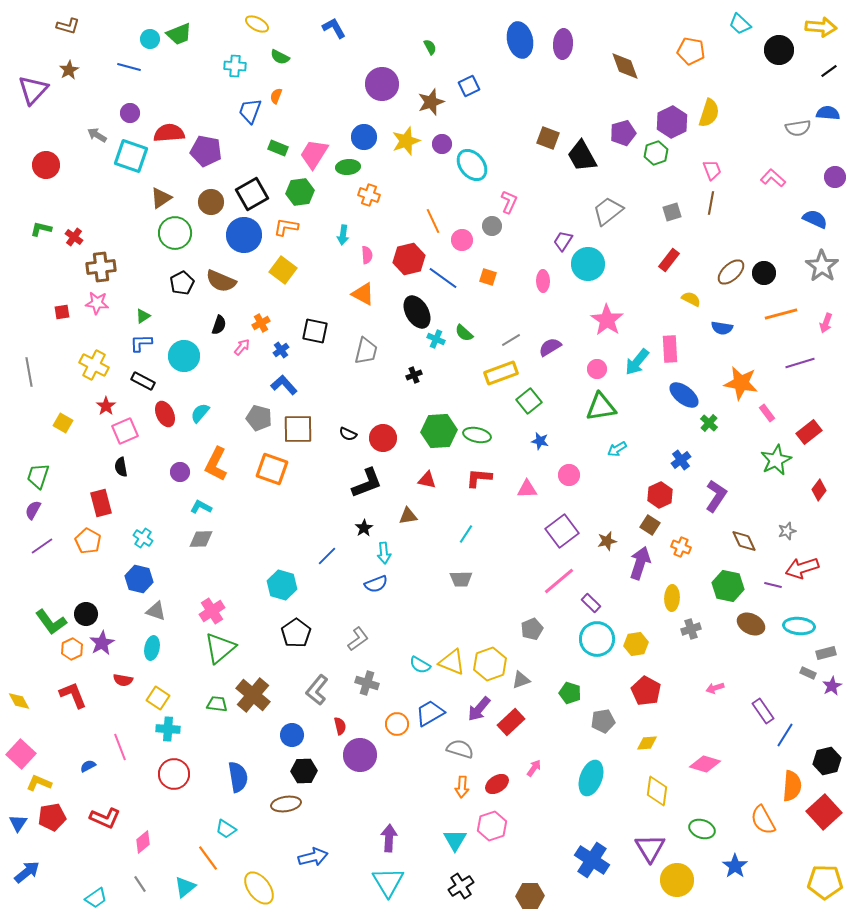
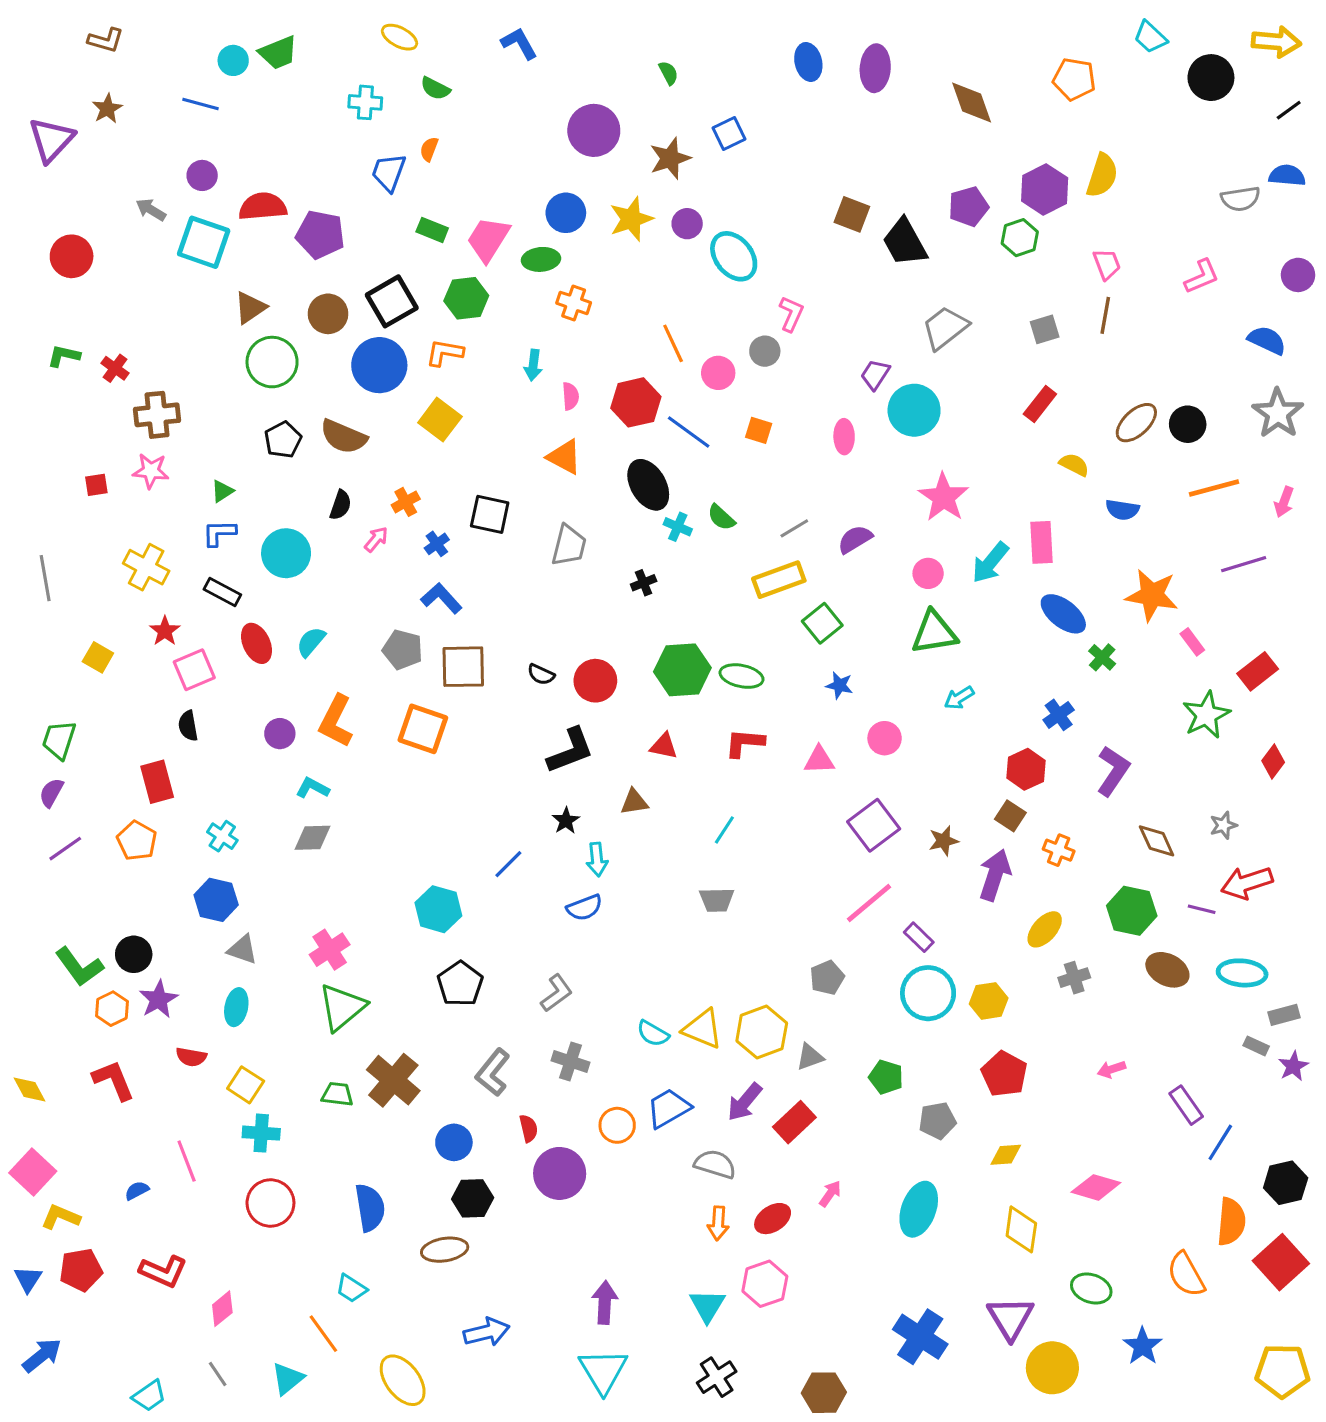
blue ellipse: (520, 40) -> (808, 62), size x0.7
pink L-shape: (773, 178) -> (1202, 277), turned 115
yellow ellipse: (672, 598) -> (1045, 929), turned 40

